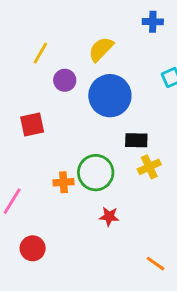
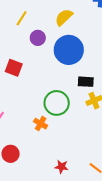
red square: (32, 125) -> (14, 68), turned 30
orange cross: (64, 182) -> (41, 124), moved, turned 32
red star: (109, 216) -> (62, 167), moved

